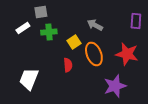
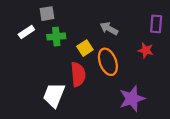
red star: (127, 54) -> (146, 50), moved, size x0.6
red semicircle: (68, 65) -> (78, 74), size x1.5
white trapezoid: (29, 79) -> (54, 95), moved

